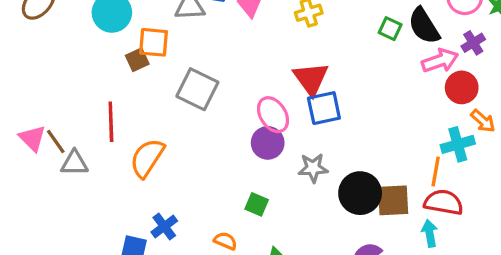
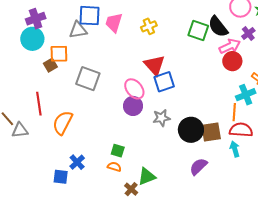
green square: (390, 29) -> (198, 30), size x1.5
red circle: (462, 87) -> (232, 61), moved
green square: (257, 204) -> (118, 151), moved

